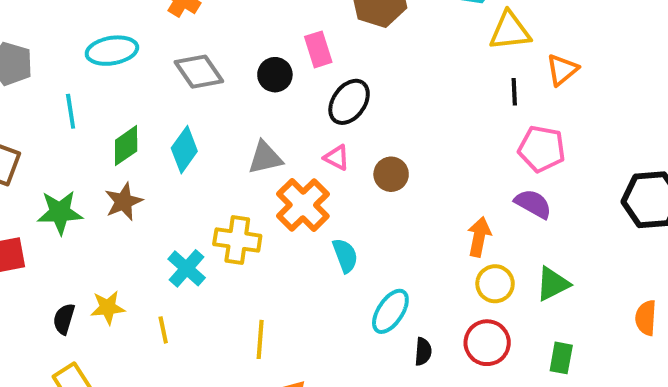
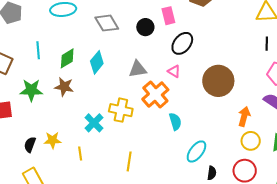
cyan line: (71, 111) -> (38, 50), moved
brown circle: (391, 174) -> (218, 81), moved, size x1.8
brown star: (124, 202) -> (64, 87), turned 30

